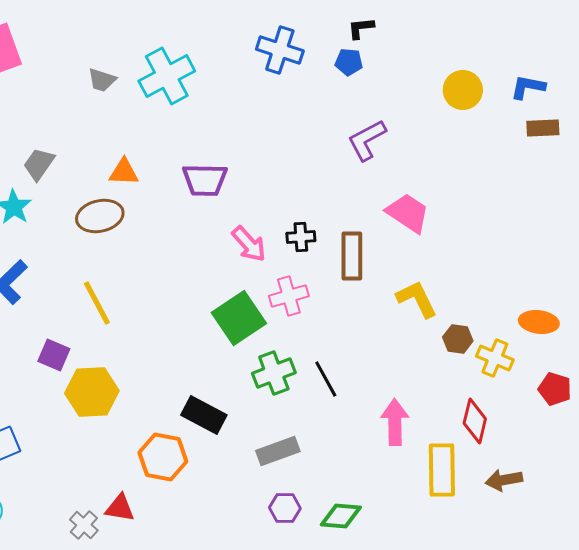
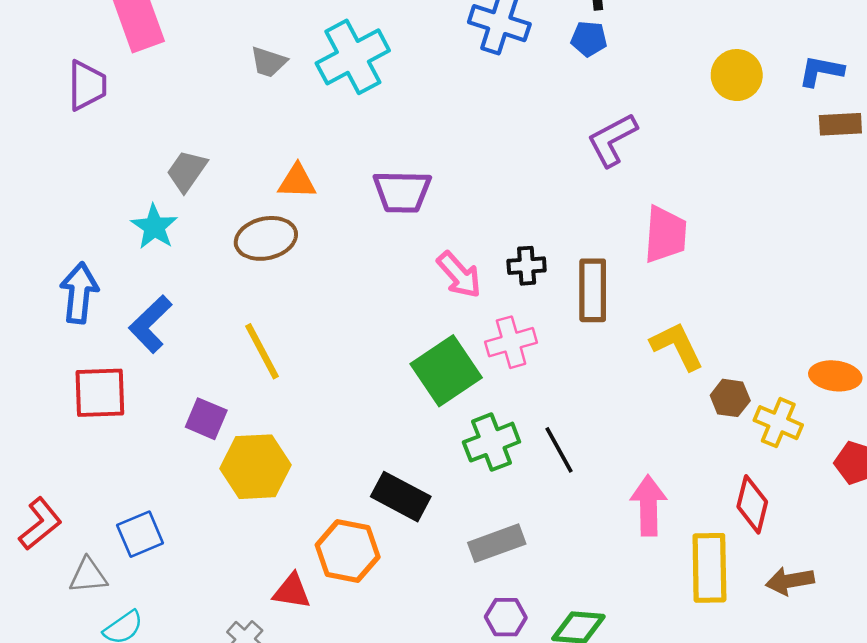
pink trapezoid: (408, 213) -> (665, 235), turned 60
red triangle: (120, 508) -> (292, 591), moved

